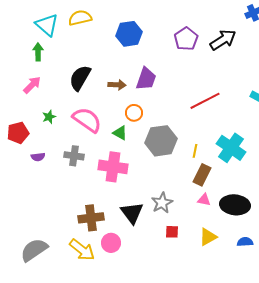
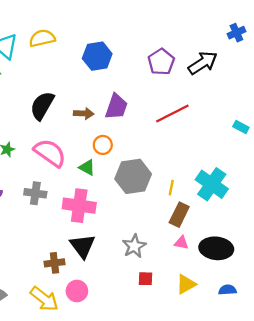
red line: (205, 101) -> (172, 113), moved
black triangle: (132, 213) -> (83, 246), moved
brown cross: (91, 218) -> (54, 263), size x0.7

